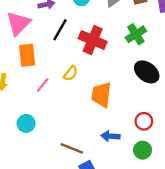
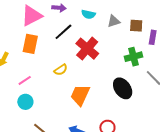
green cross: (136, 34) -> (134, 57), moved
pink line: (43, 85) -> (25, 80), moved
cyan circle: (26, 123) -> (25, 102), moved

